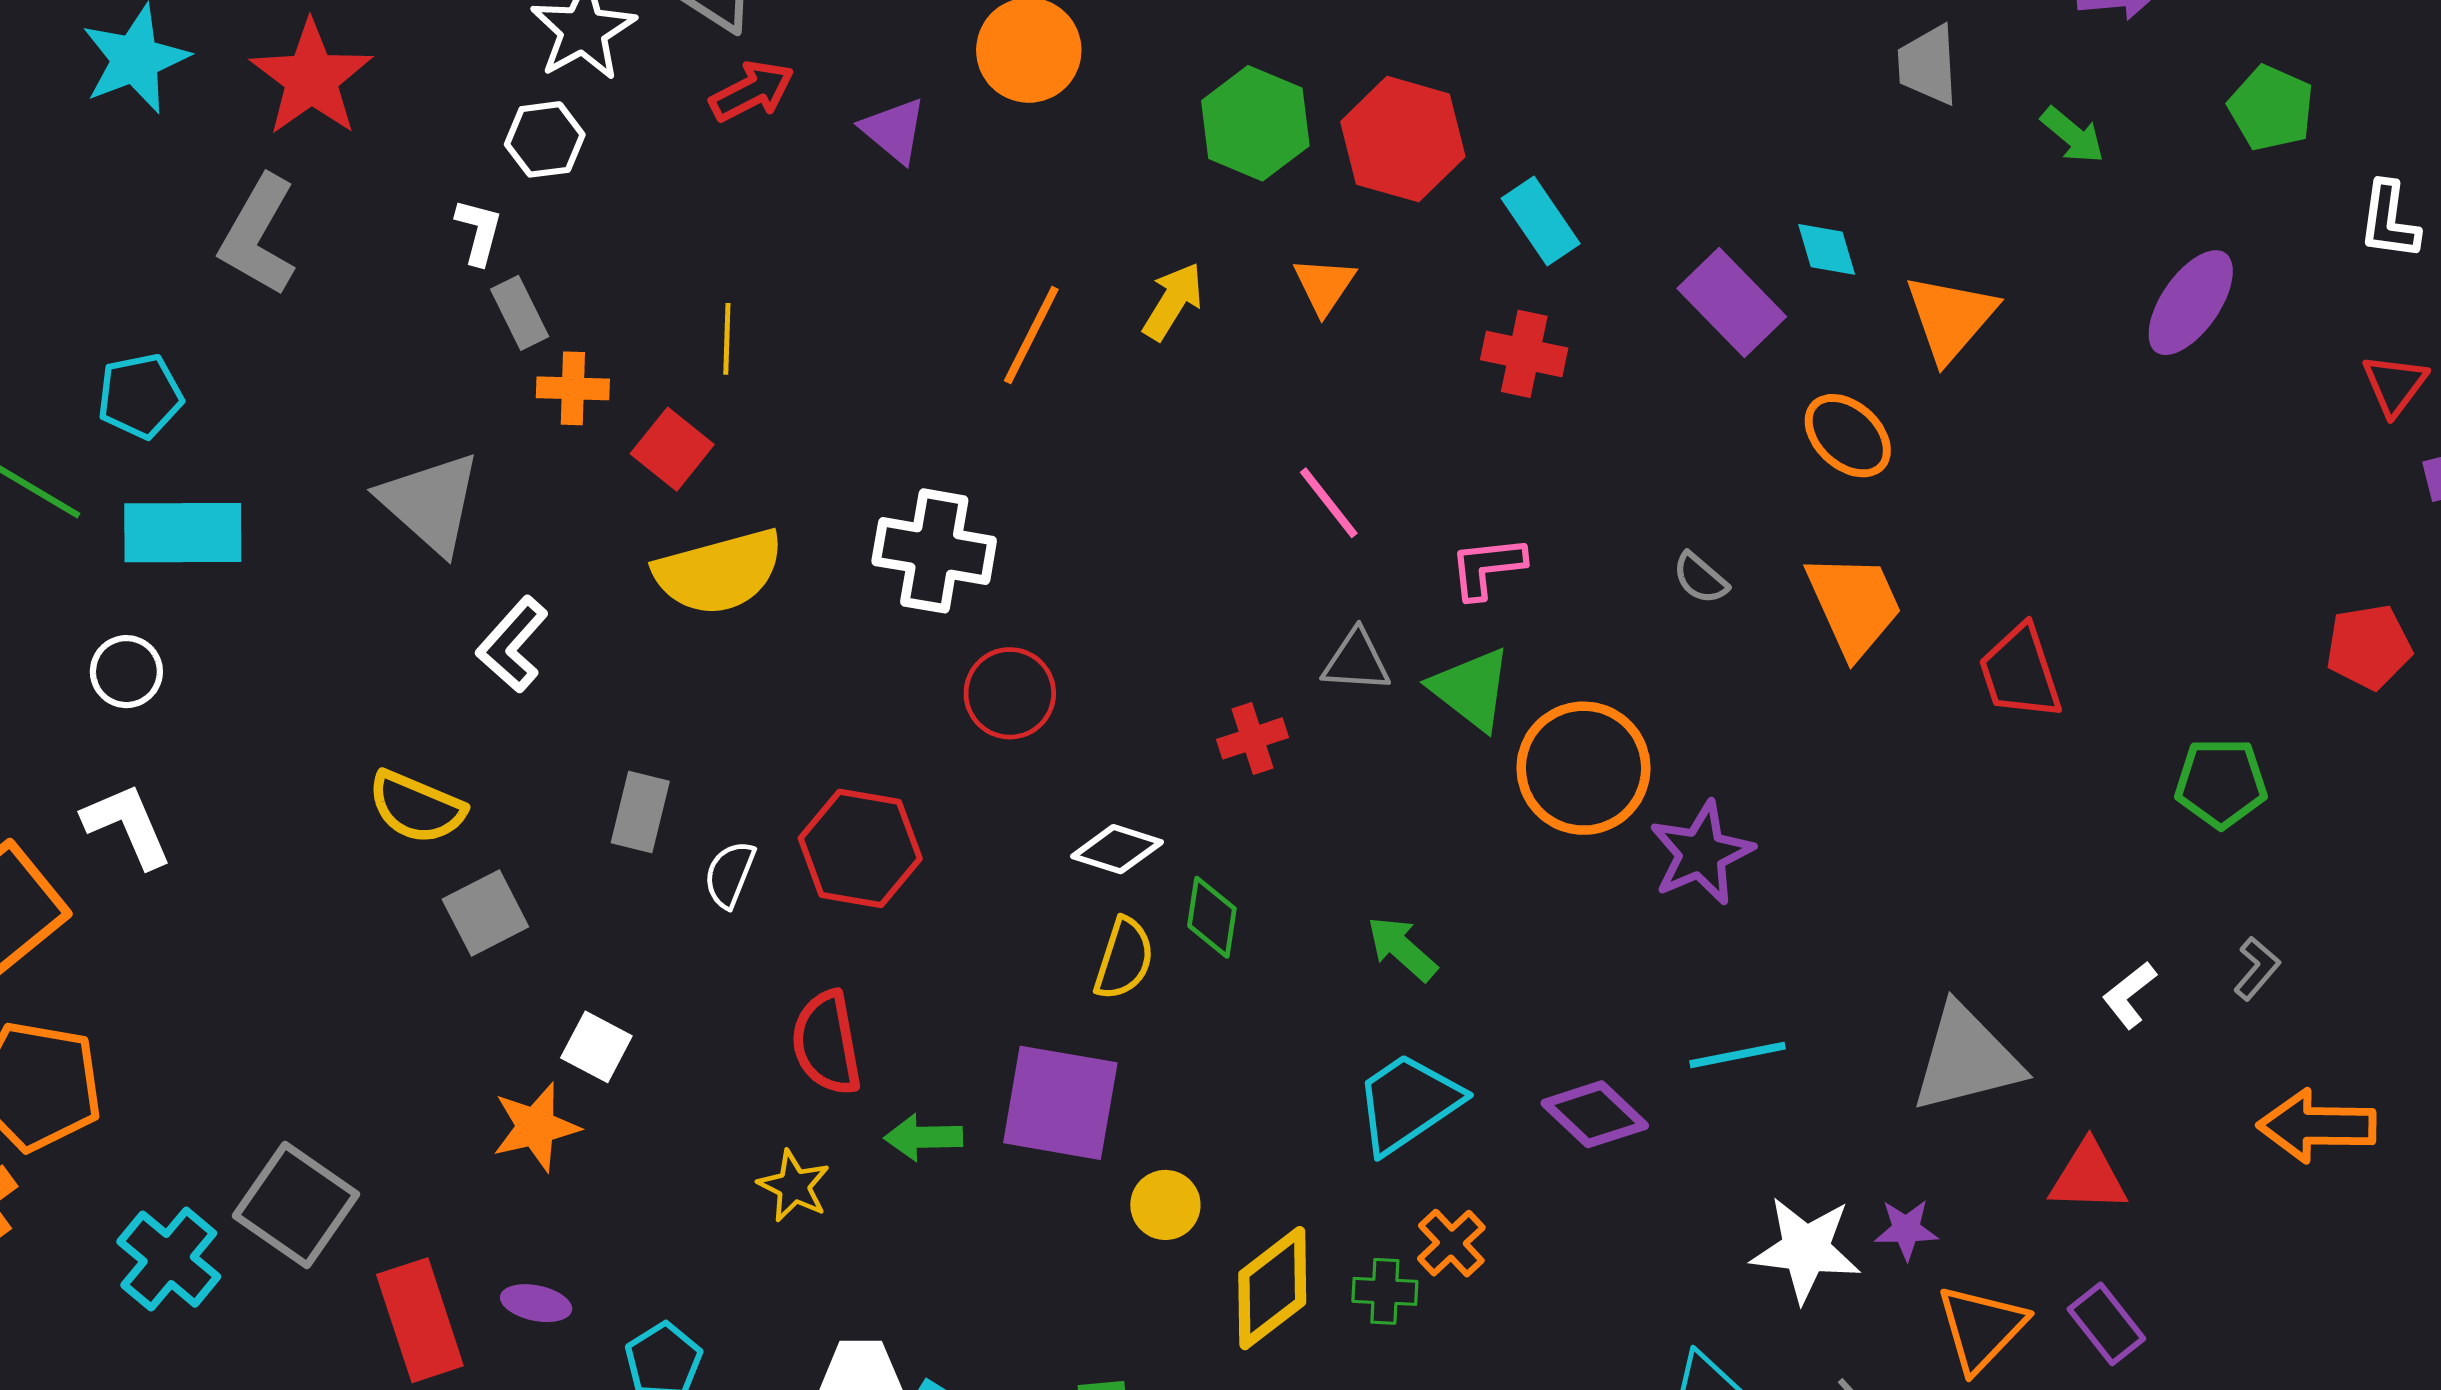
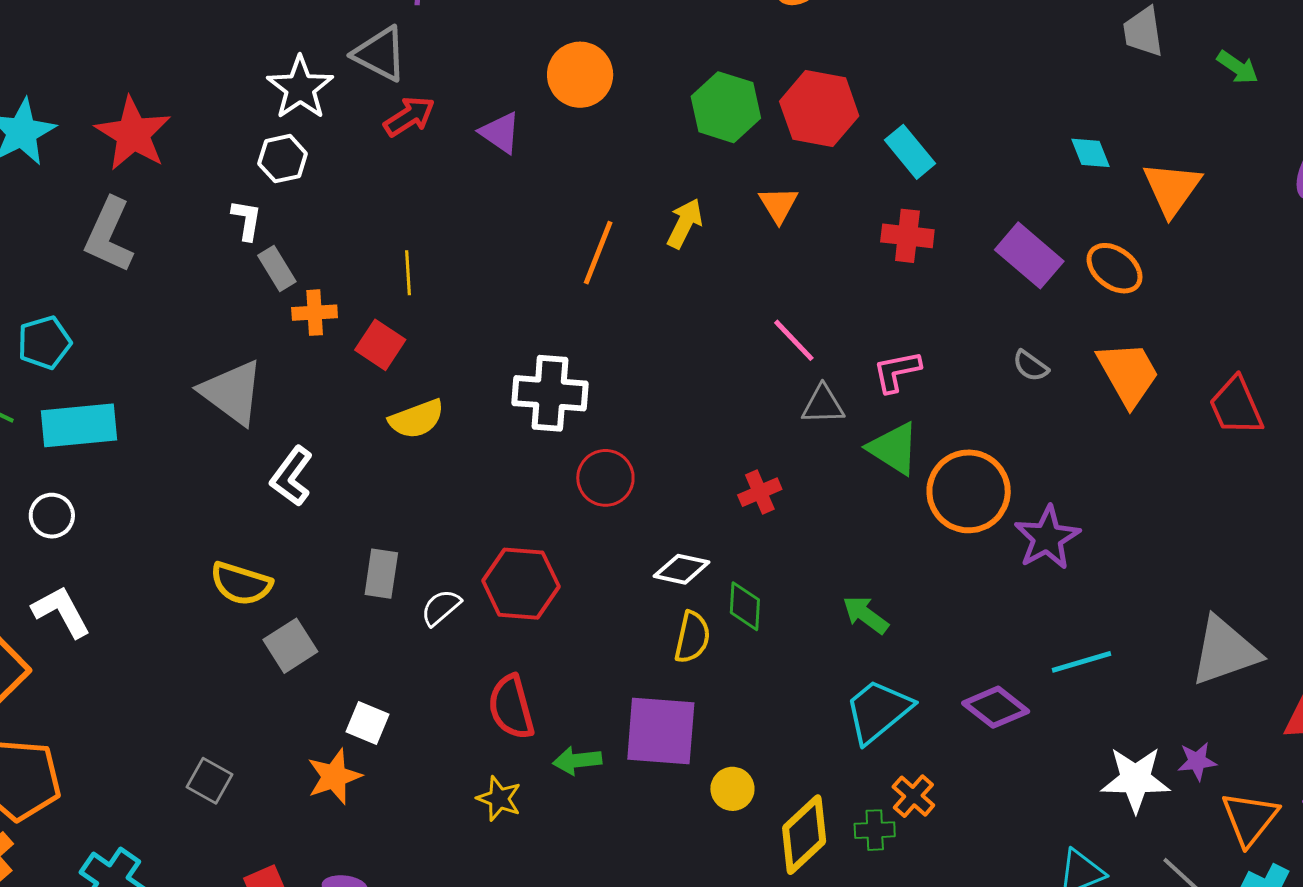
purple rectangle: (1732, 302) -> (1029, 255), moved
yellow semicircle: (719, 572) -> (417, 419), size x0.7
gray triangle: (1356, 661) -> (823, 405), moved
white semicircle: (730, 874) -> (441, 607), turned 33
gray square: (296, 1205) -> (210, 781), moved, size x0.6

